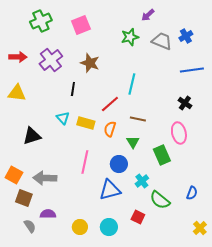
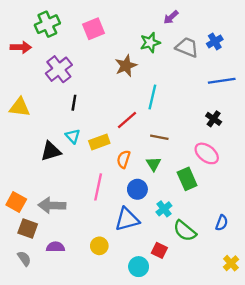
red arrow: (18, 57) -> (21, 47), moved
brown star: (90, 63) -> (126, 66), moved, turned 30
black line: (73, 89) -> (74, 103), moved
yellow rectangle: (86, 123) -> (99, 142), turned -36
orange semicircle: (110, 129) -> (124, 159), moved
pink ellipse: (179, 133) -> (207, 153), turned -40
black triangle: (32, 136) -> (51, 151), moved
gray semicircle: (30, 226) -> (24, 259), moved
yellow circle: (80, 227) -> (99, 246), moved
cyan circle: (109, 227) -> (139, 267), moved

